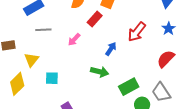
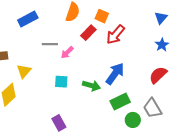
gray line: (43, 30) -> (50, 44), moved
red arrow: (137, 32) -> (115, 35), moved
blue arrow: (111, 49) -> (115, 74), moved, size x1.6
cyan square: (52, 78) -> (61, 82), moved

